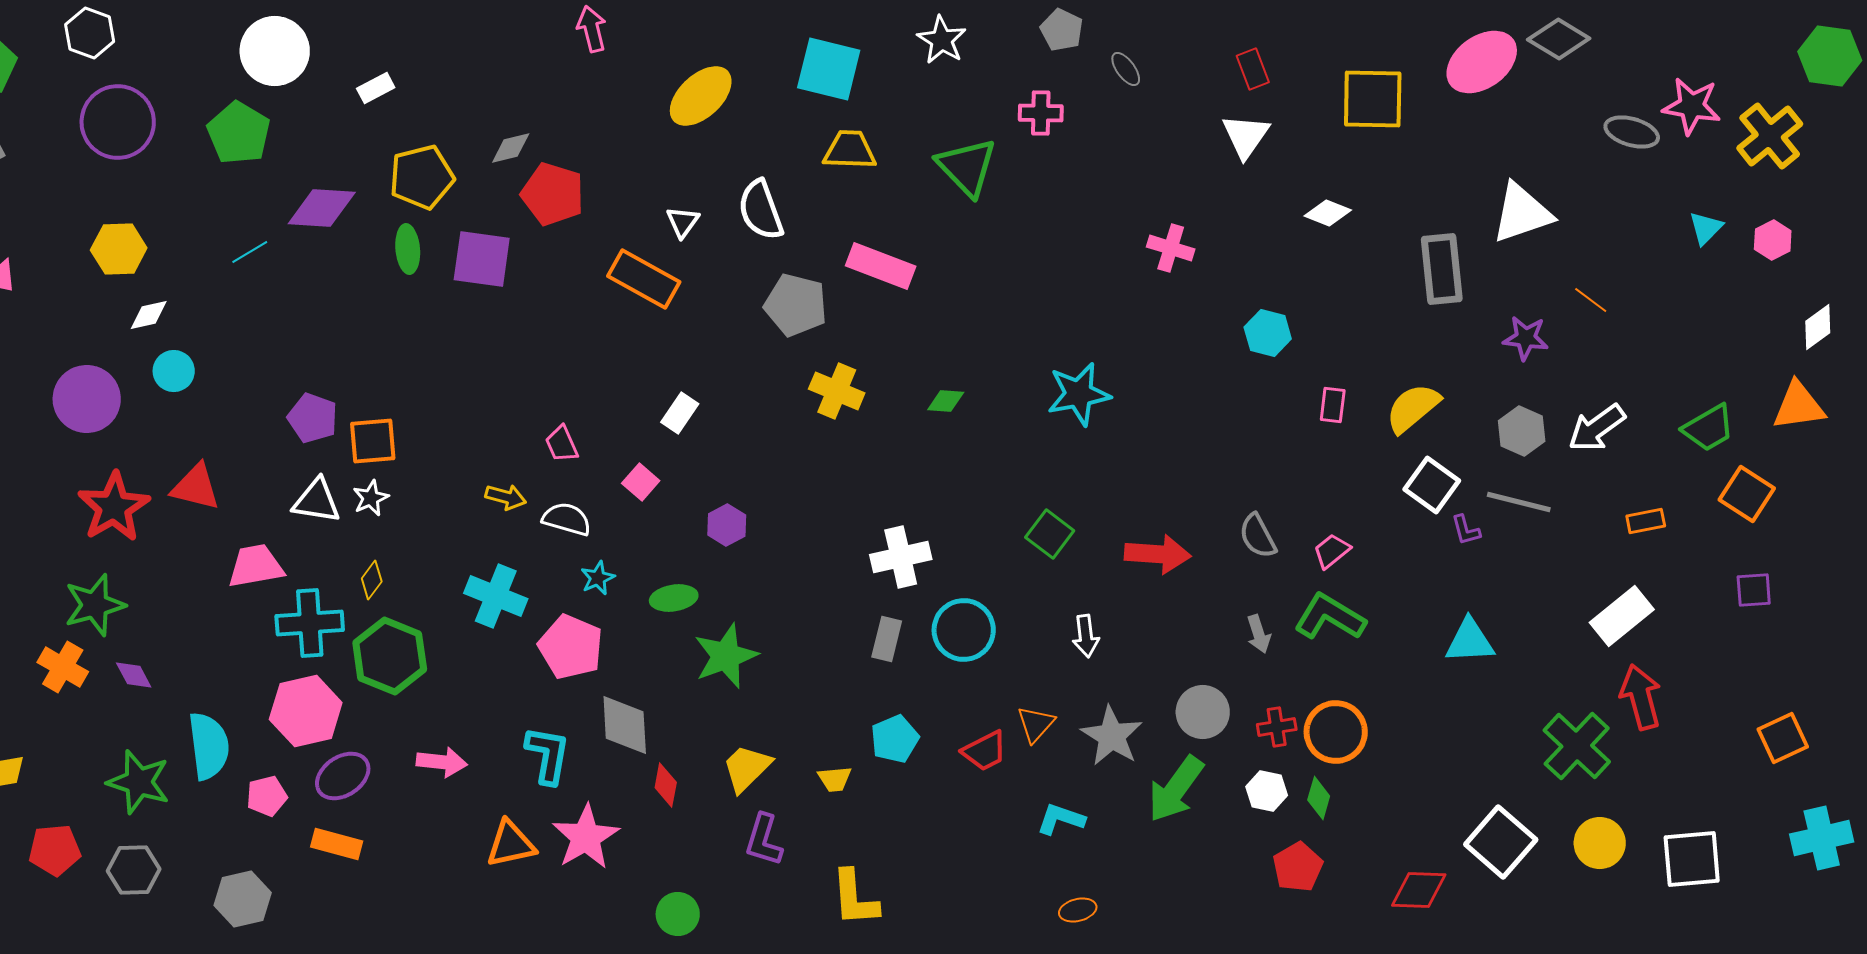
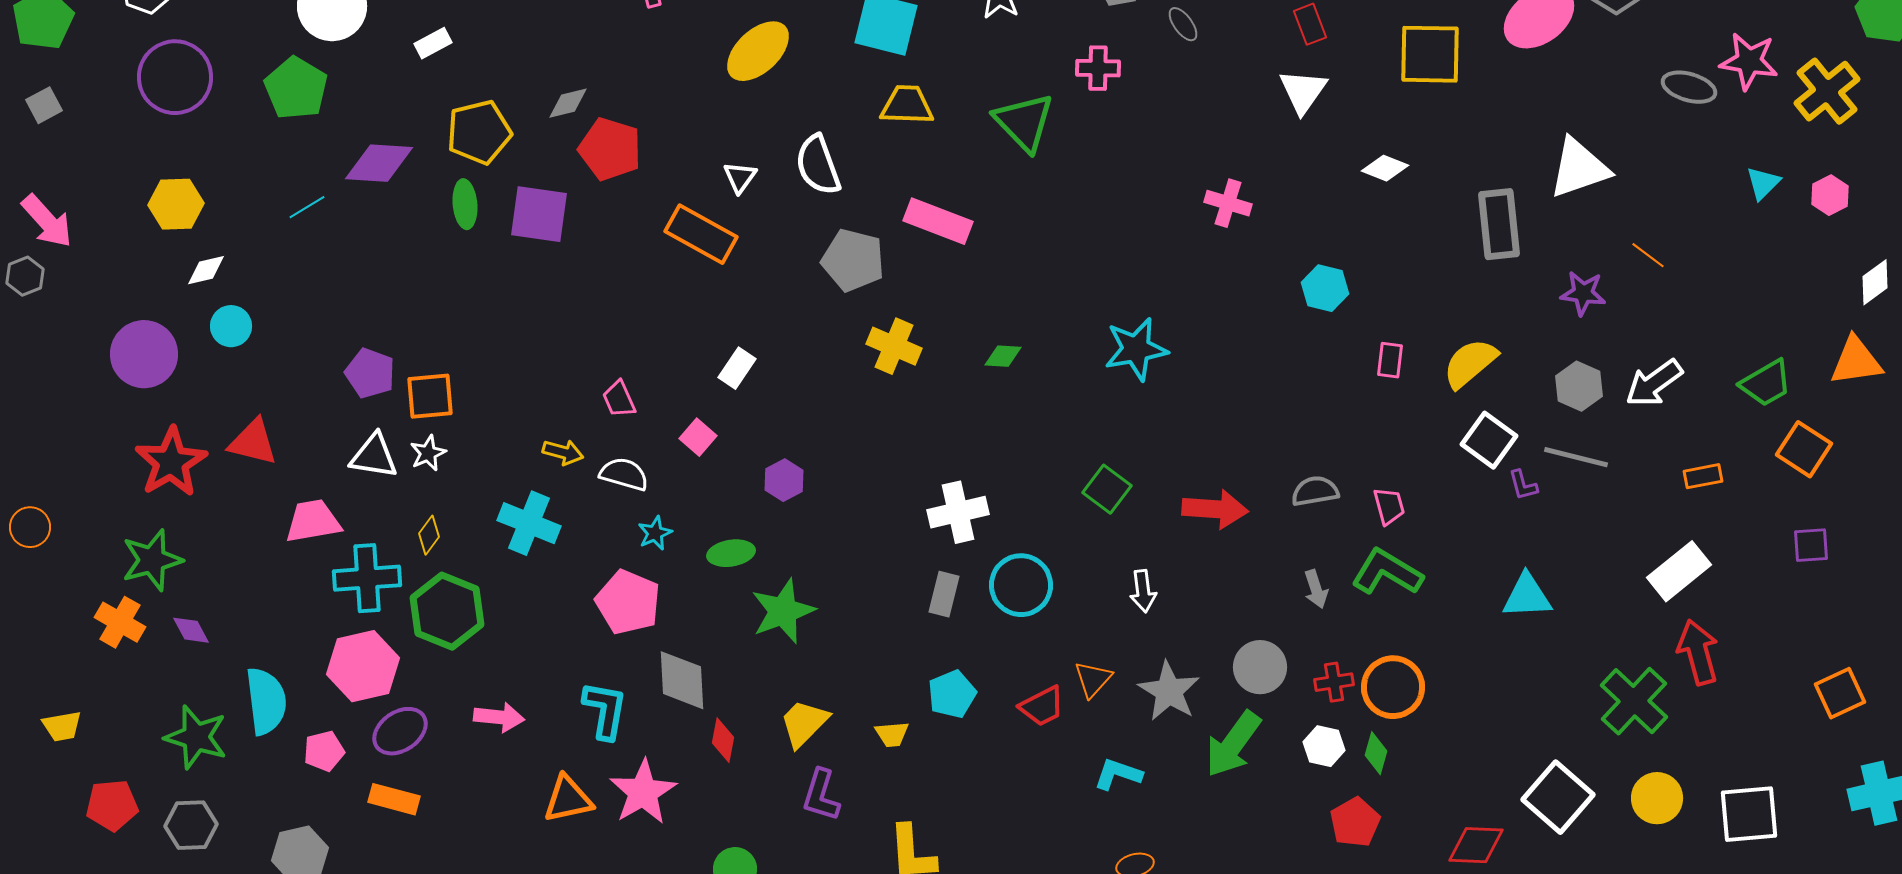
gray semicircle: (1258, 536) -> (1315, 491), turned 108
pink trapezoid: (1332, 551) -> (1389, 506), turned 114
cyan cross: (496, 596) -> (529, 523), moved

